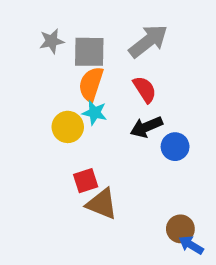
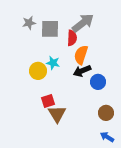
orange semicircle: (91, 84) -> (81, 55), moved
red semicircle: (145, 89) -> (72, 38), moved, turned 35
brown triangle: (102, 204) -> (57, 114), turned 36
brown circle: (180, 229) -> (106, 113), moved

